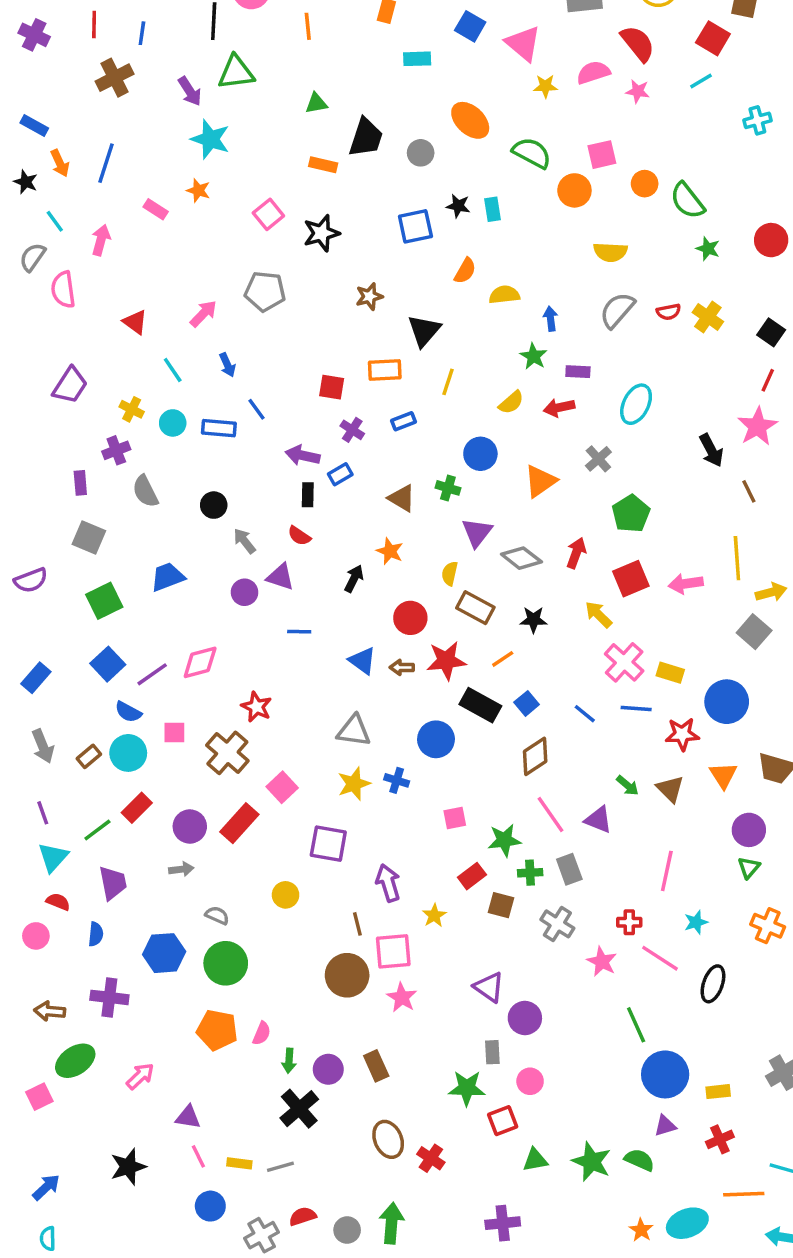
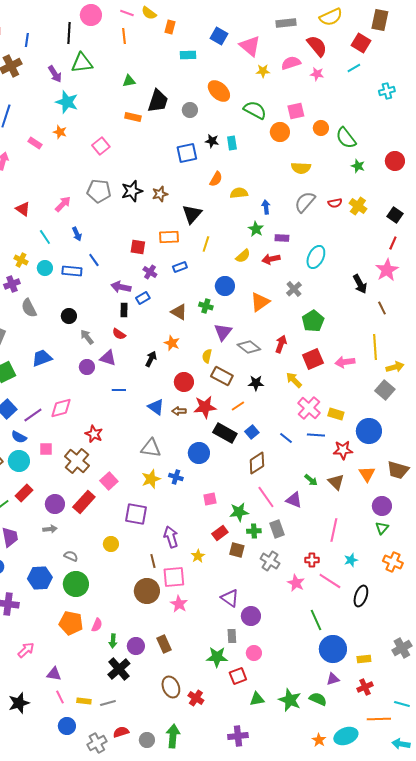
black star: (321, 233) -> (132, 191), moved

